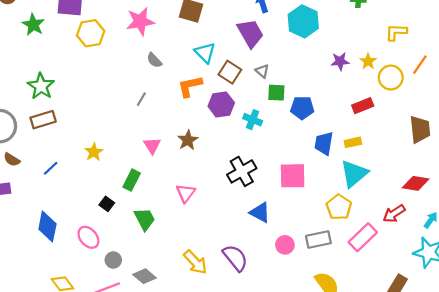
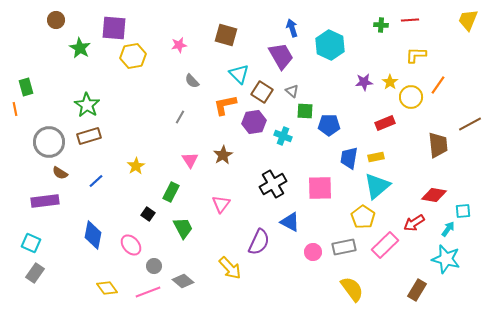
pink star: (140, 21) -> (179, 45), size x0.6
purple semicircle: (235, 258) -> (259, 242), moved, turned 64

